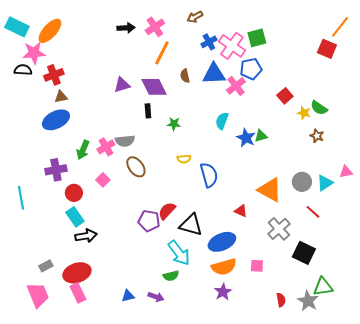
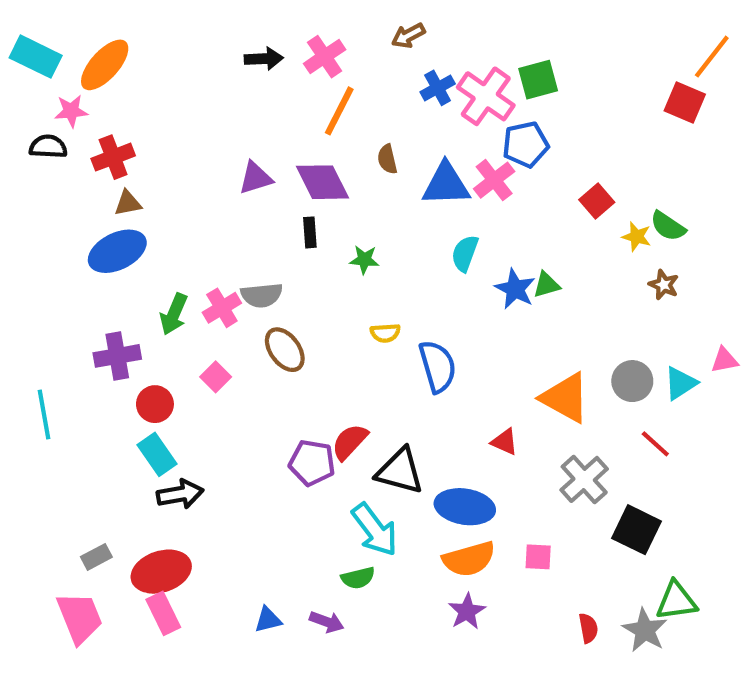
pink star: (34, 53) -> (71, 111), size x0.7
blue triangle: (214, 74) -> (446, 184), moved
blue ellipse: (222, 242) -> (465, 507), turned 32

